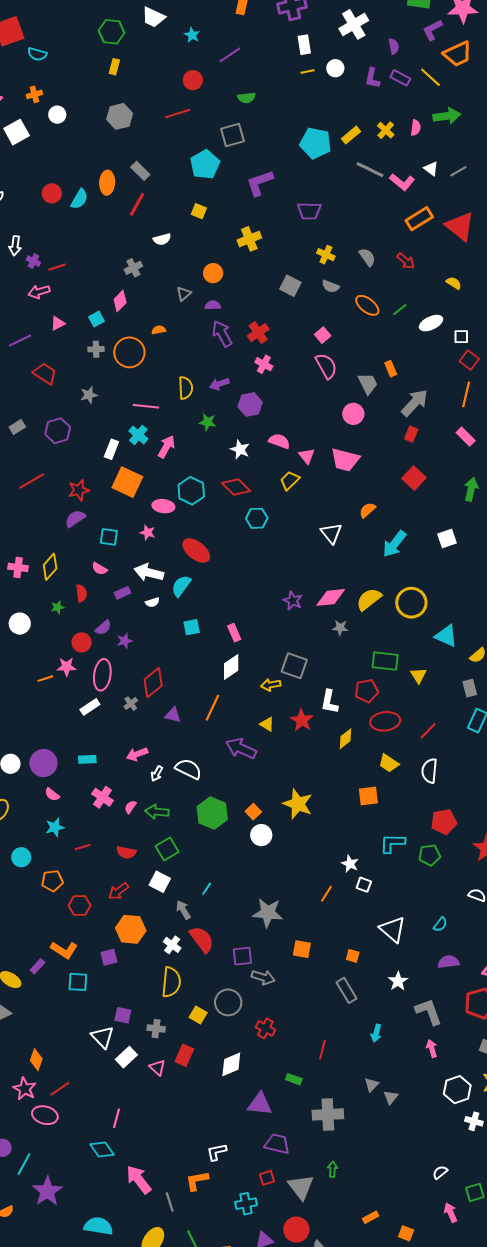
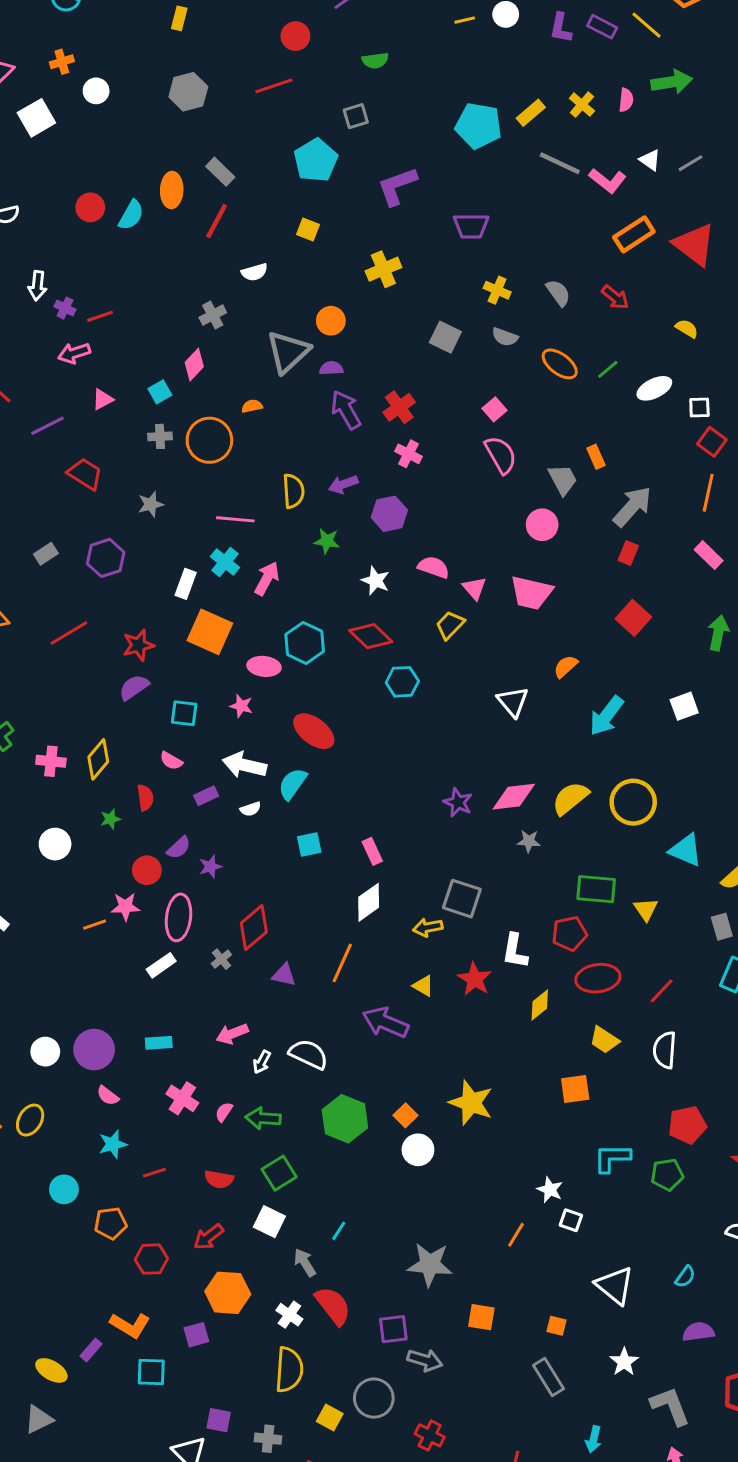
gray square: (233, 135) -> (356, 116), size x0.7
gray triangle: (184, 294) -> (288, 352), size x2.0

